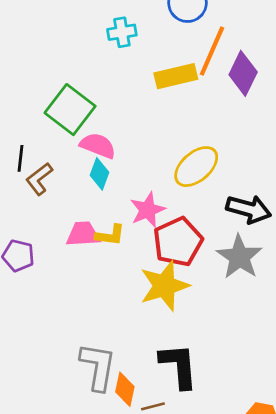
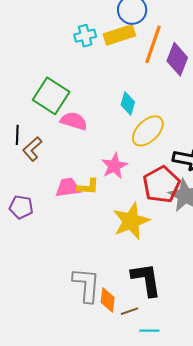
yellow rectangle: (176, 76) -> (119, 35), moved
cyan diamond: (100, 174) -> (128, 103), moved
red pentagon: (178, 242) -> (161, 185), moved

